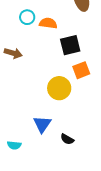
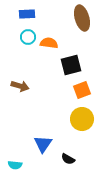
brown arrow: (13, 53) -> (20, 86), moved
yellow circle: (59, 88) -> (82, 119), moved

